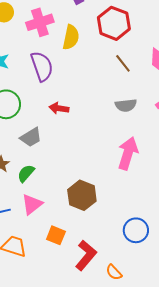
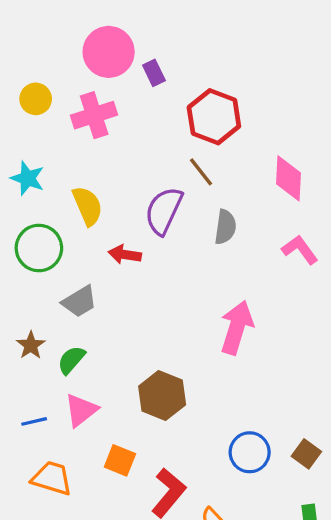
yellow semicircle: (71, 37) -> (88, 206), moved, turned -35
brown line: (123, 63) -> (201, 172), moved
purple semicircle: (42, 66) -> (164, 211), moved, turned -136
gray semicircle: (126, 105) -> (225, 227), moved, turned -75

